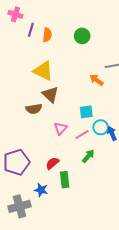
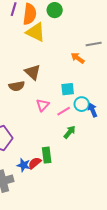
orange semicircle: (47, 35) -> (30, 14), size x1.5
green circle: (82, 36) -> (55, 10), moved
yellow triangle: (43, 71) -> (36, 32), moved
red semicircle: (52, 163) -> (35, 163), moved

